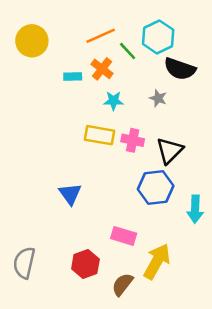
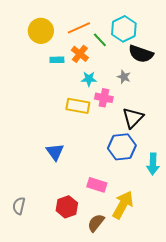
yellow circle: (32, 41) -> (41, 31), moved
pink cross: (133, 140) -> (104, 98), moved
gray semicircle: (24, 263) -> (19, 206), size x0.7

